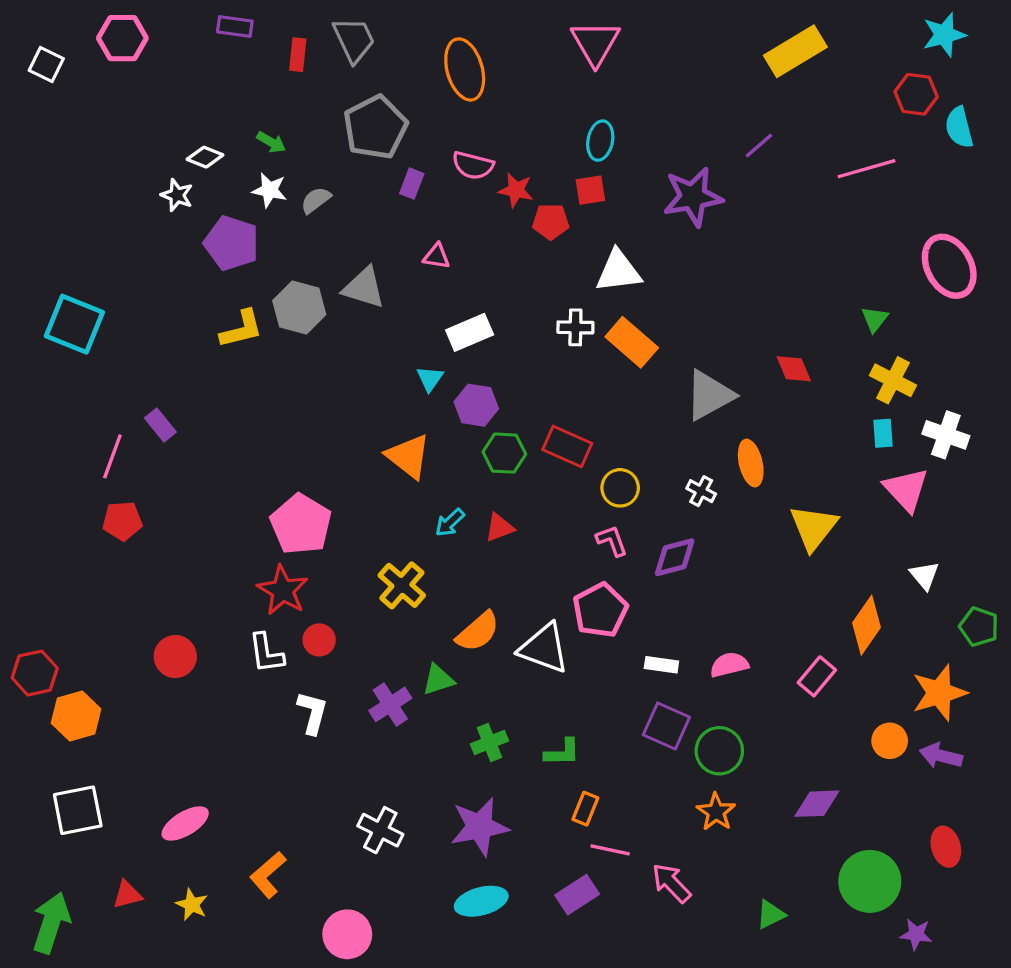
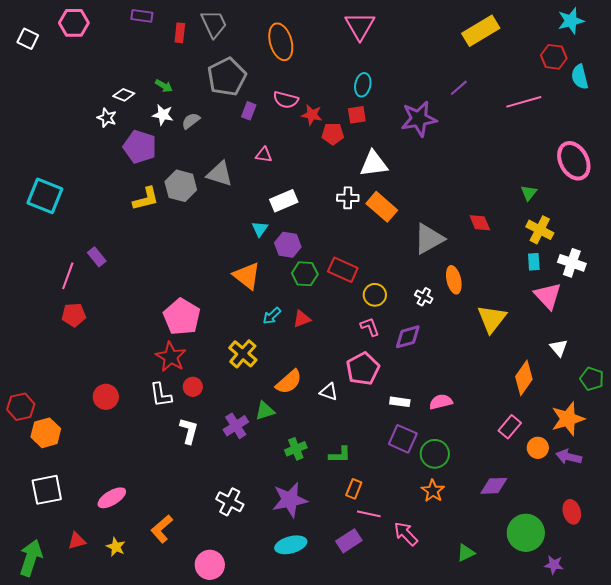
white triangle: (544, 648) -> (329, 392), size x0.6
pink rectangle: (817, 676) -> (510, 427), moved

